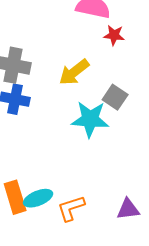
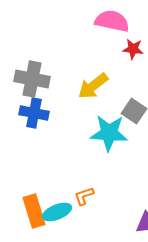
orange L-shape: (71, 208) -> (84, 196), moved, size x0.7

